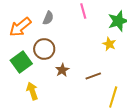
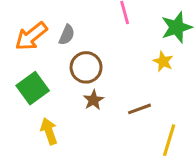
gray semicircle: (48, 18) -> (67, 35), moved
brown circle: (44, 49) -> (86, 67), moved

